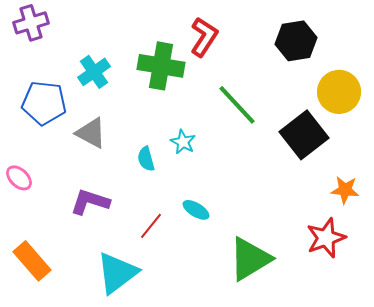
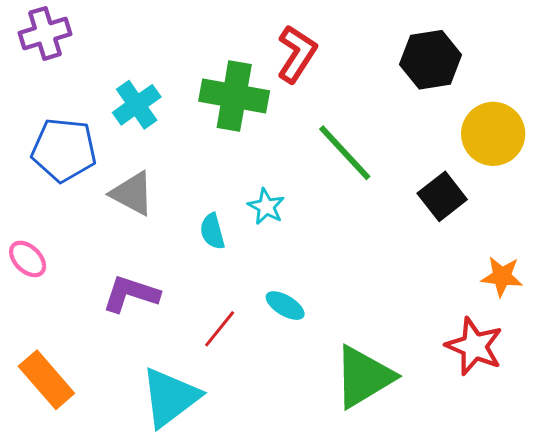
black square: (304, 135) -> (442, 196), size x0.7
red star: (326, 238) -> (474, 346), turned -30

